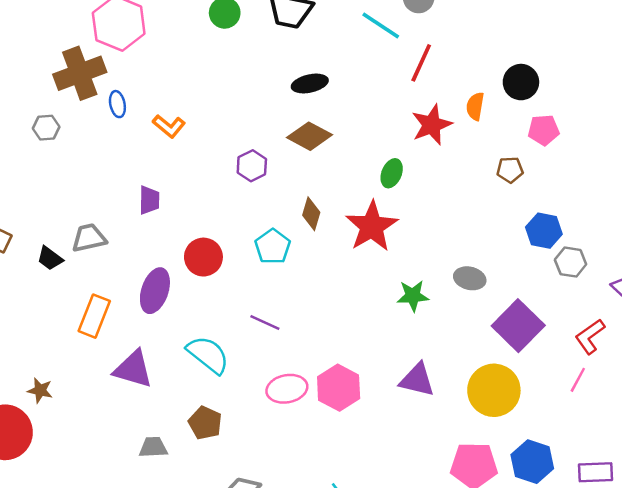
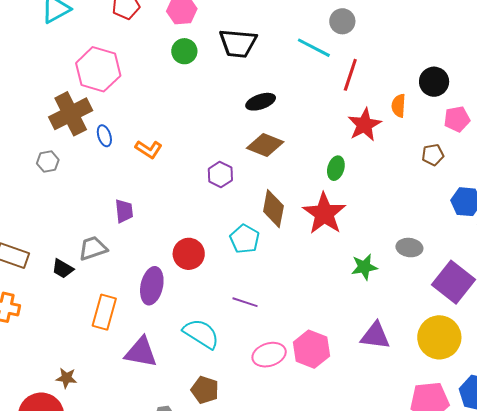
purple trapezoid: (149, 200) -> (124, 211), moved
brown diamond: (311, 214) -> (273, 209), size x1.4

